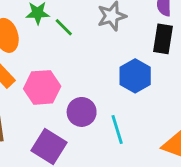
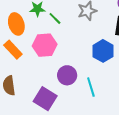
pink hexagon: (42, 87) -> (45, 45), moved

